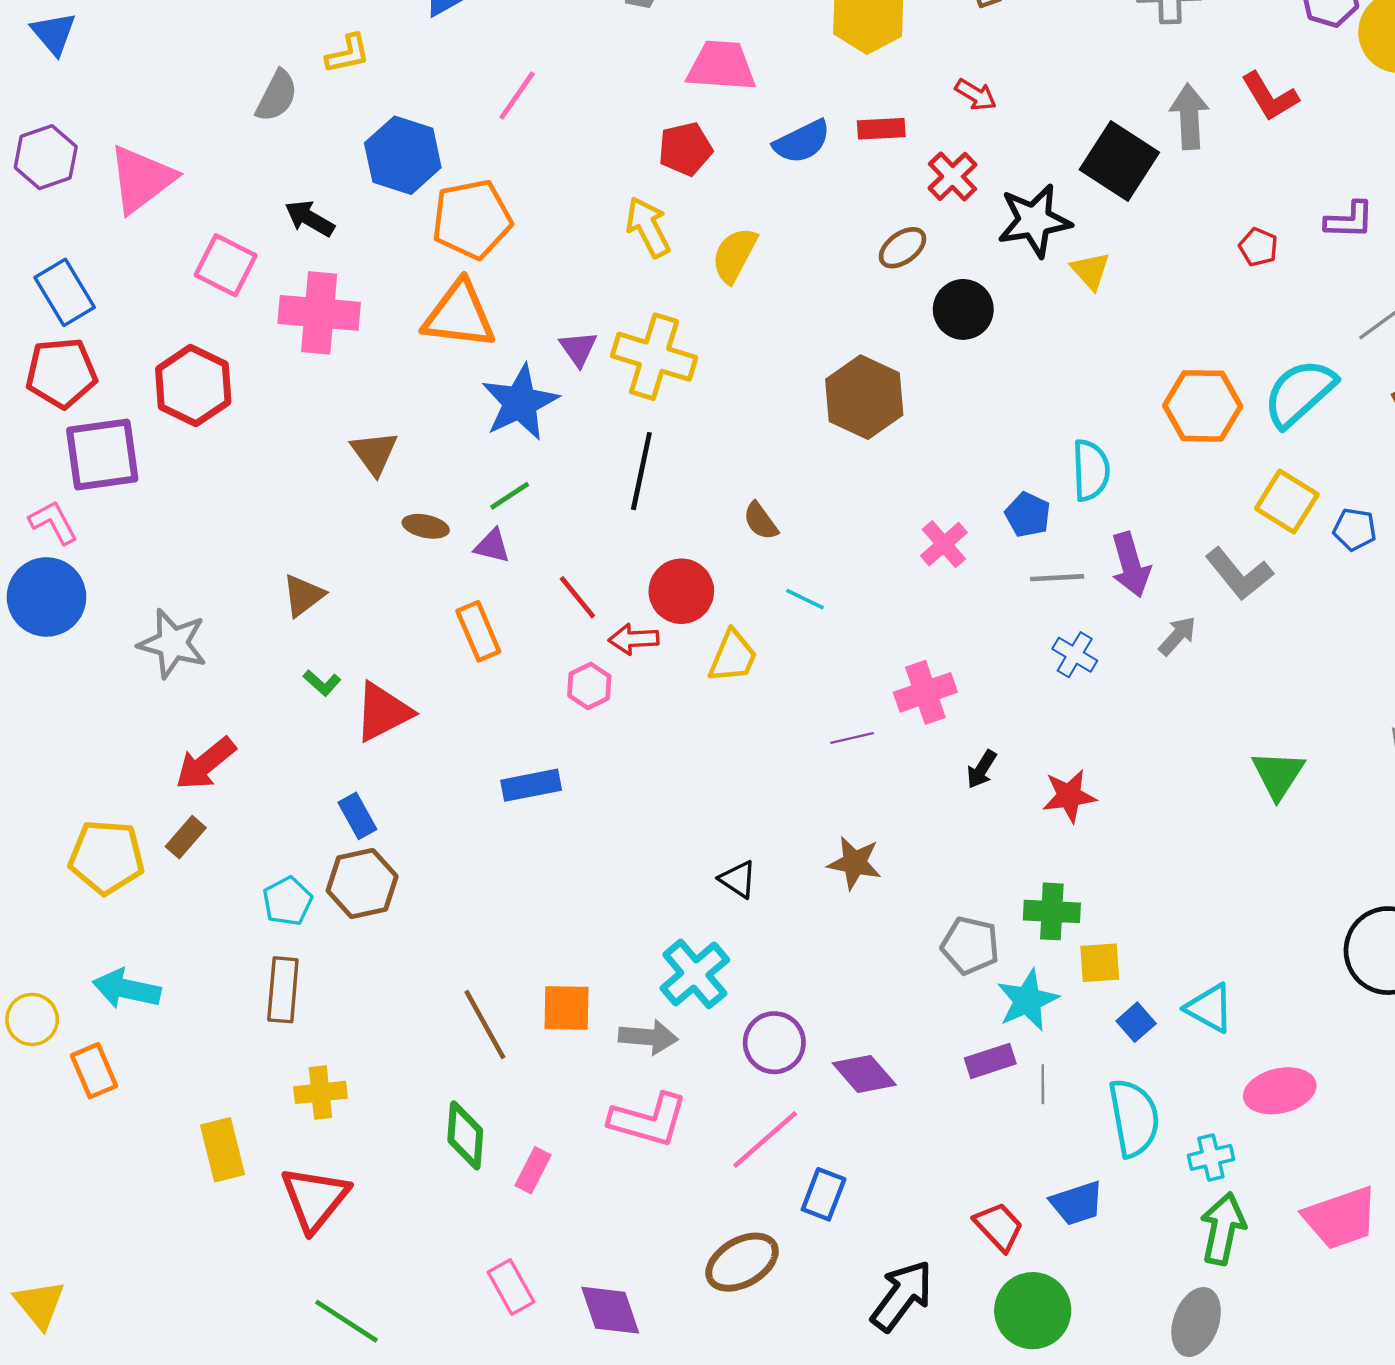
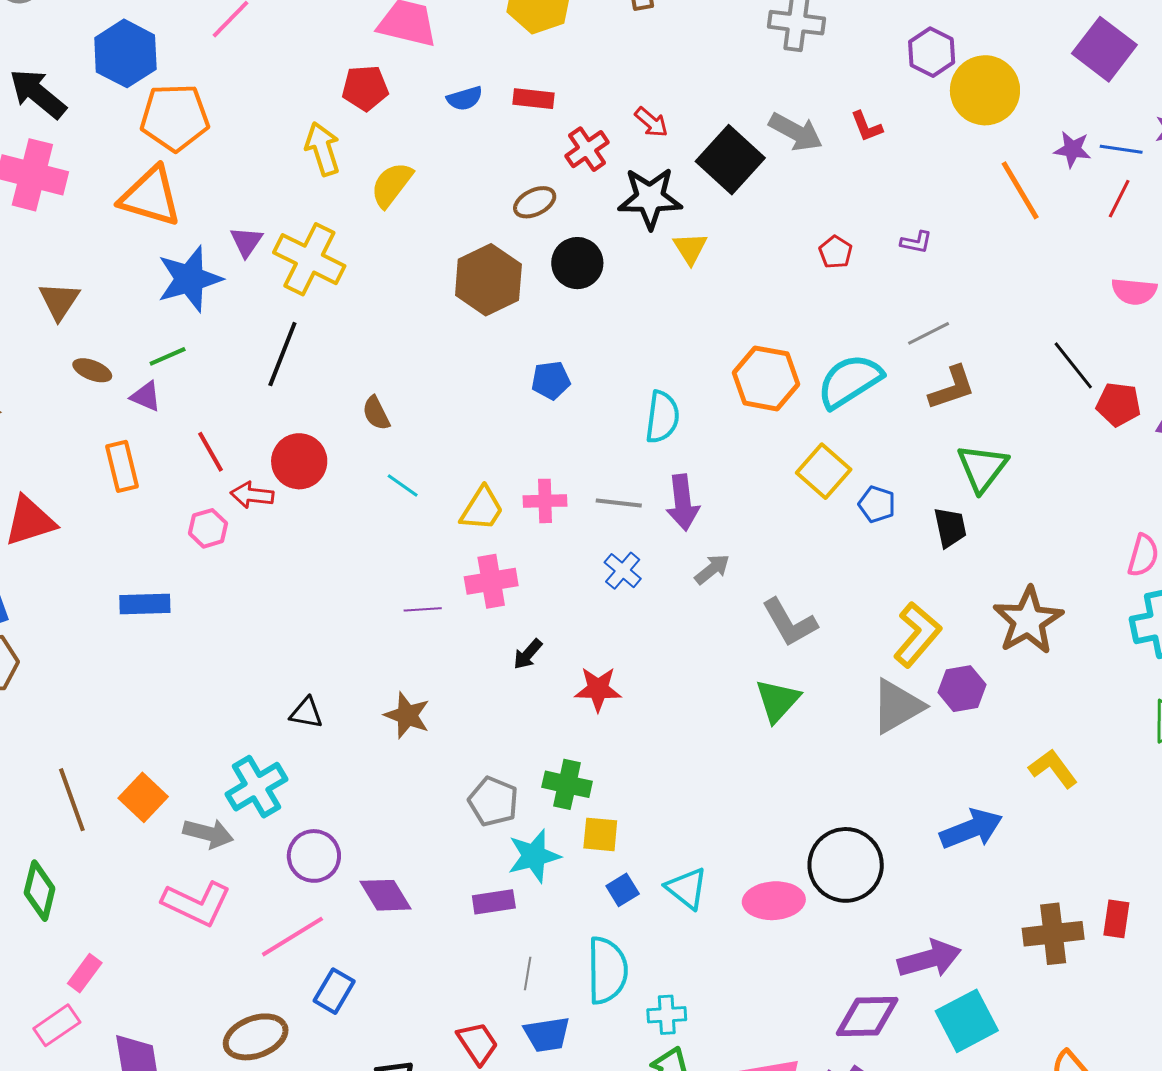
red arrow: (976, 95) -> (651, 122), moved
red L-shape: (1270, 97) -> (867, 126), size x0.7
gray arrow: (1189, 117) -> (796, 132), turned 112
blue semicircle: (802, 142) -> (465, 98), size x0.7
black arrow: (310, 218) -> (38, 94), size x1.4
purple L-shape: (1349, 220) -> (916, 242), size x0.7
brown hexagon: (864, 397) -> (488, 280), moved
blue pentagon: (1028, 515) -> (551, 380), moved, turned 30
pink cross: (944, 544) -> (545, 501), moved, turned 30
gray L-shape: (1239, 574) -> (789, 623), moved
yellow trapezoid: (733, 656) -> (482, 509), moved
black triangle: (738, 879) -> (306, 713), turned -33
orange square: (567, 1008) -> (143, 797), turned 33
gray line: (1043, 1084) -> (528, 973), moved
pink ellipse: (1280, 1091) -> (774, 901), moved
pink rectangle: (533, 1170) -> (85, 973), moved
pink rectangle: (511, 1287) -> (57, 1025), turned 75

